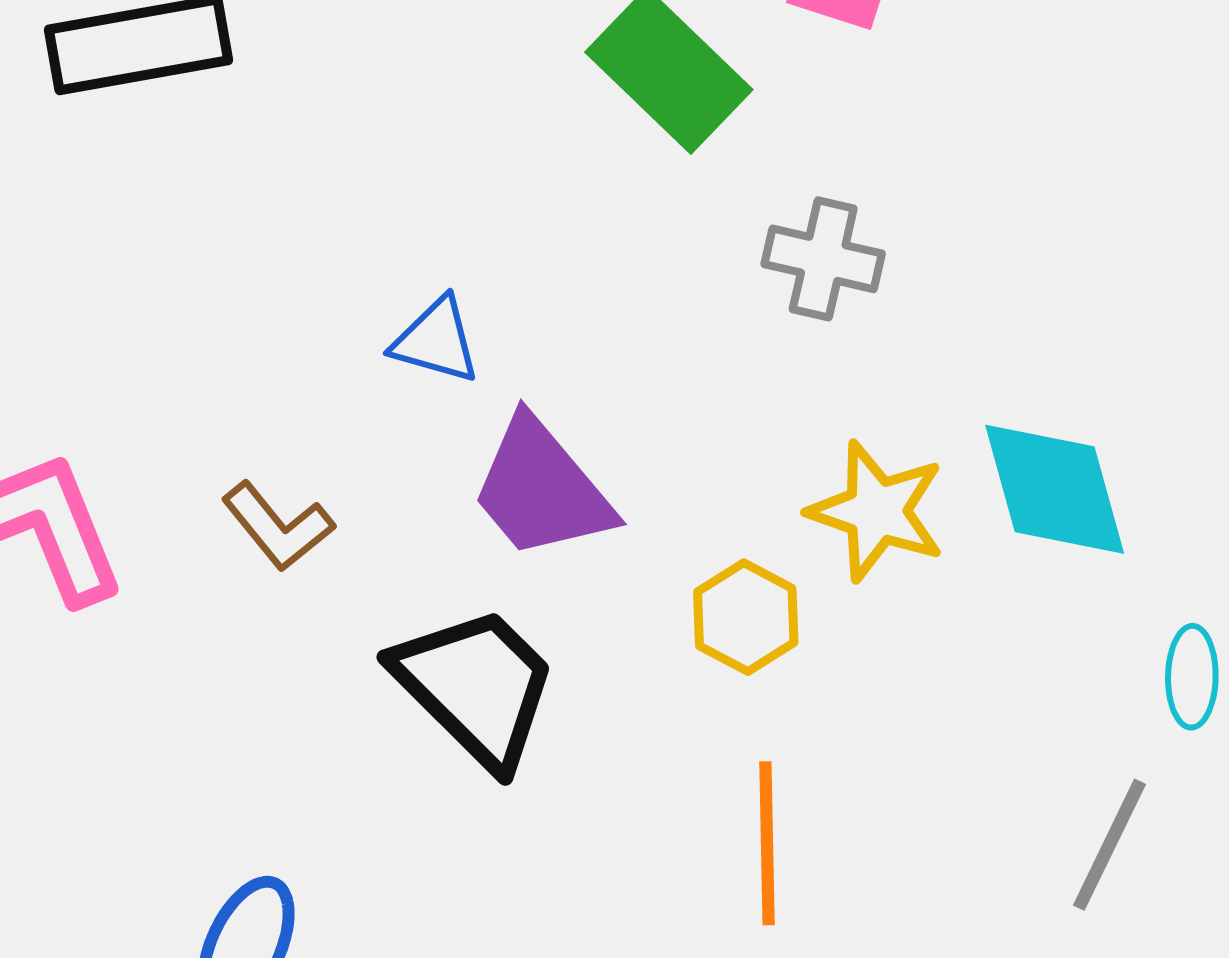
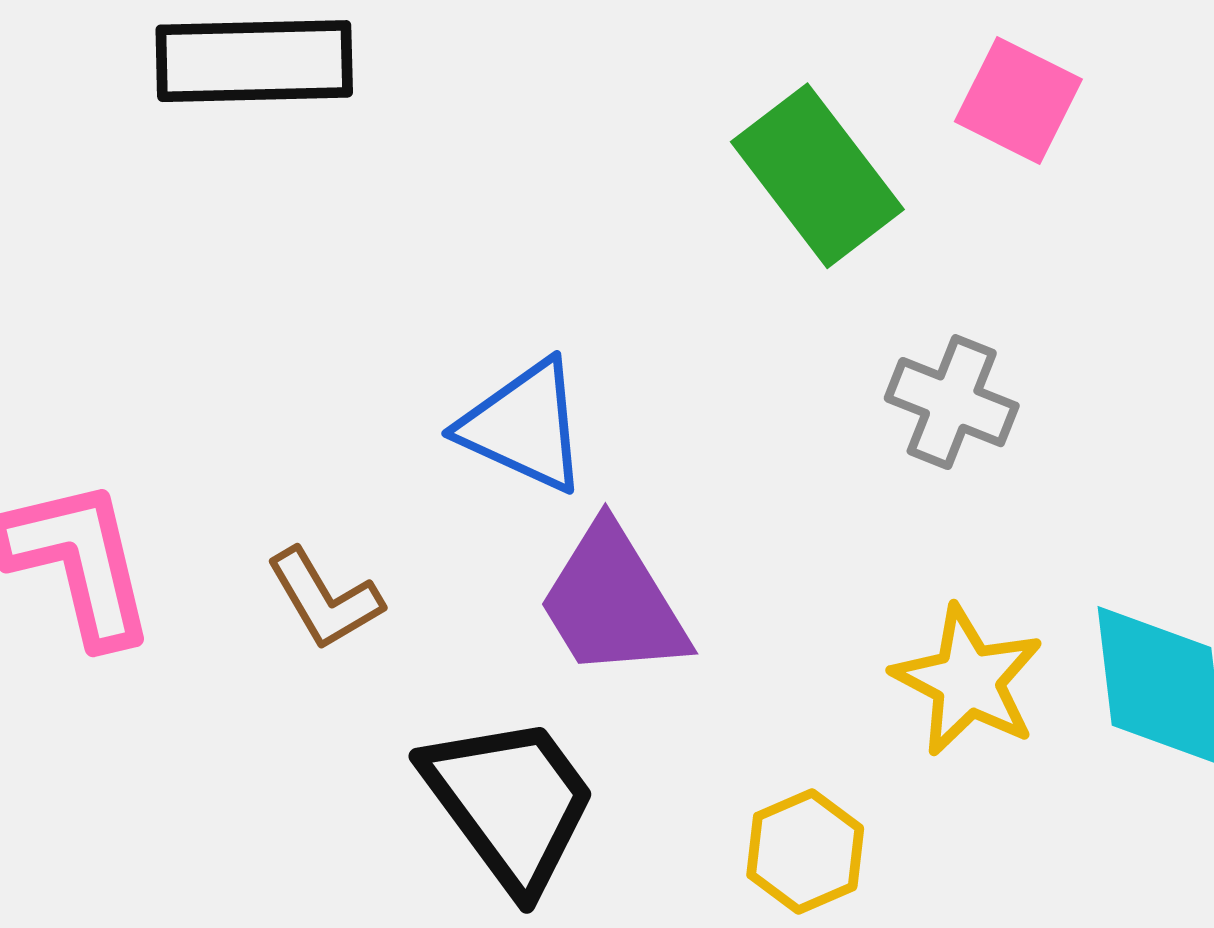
blue triangle: (436, 341) -> (524, 426), size x1.4
yellow hexagon: (746, 617) -> (805, 852), moved

